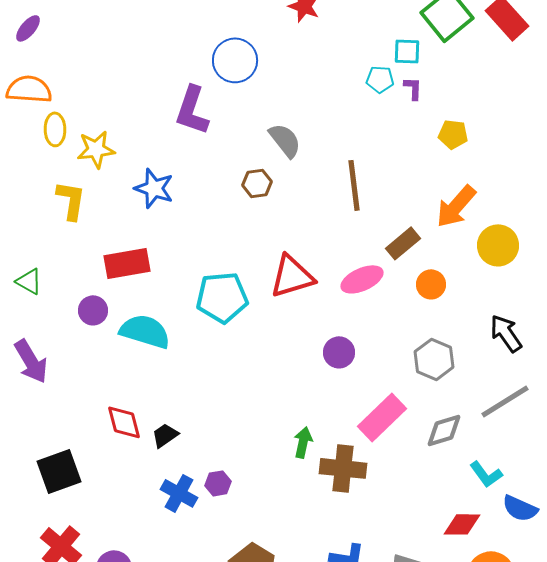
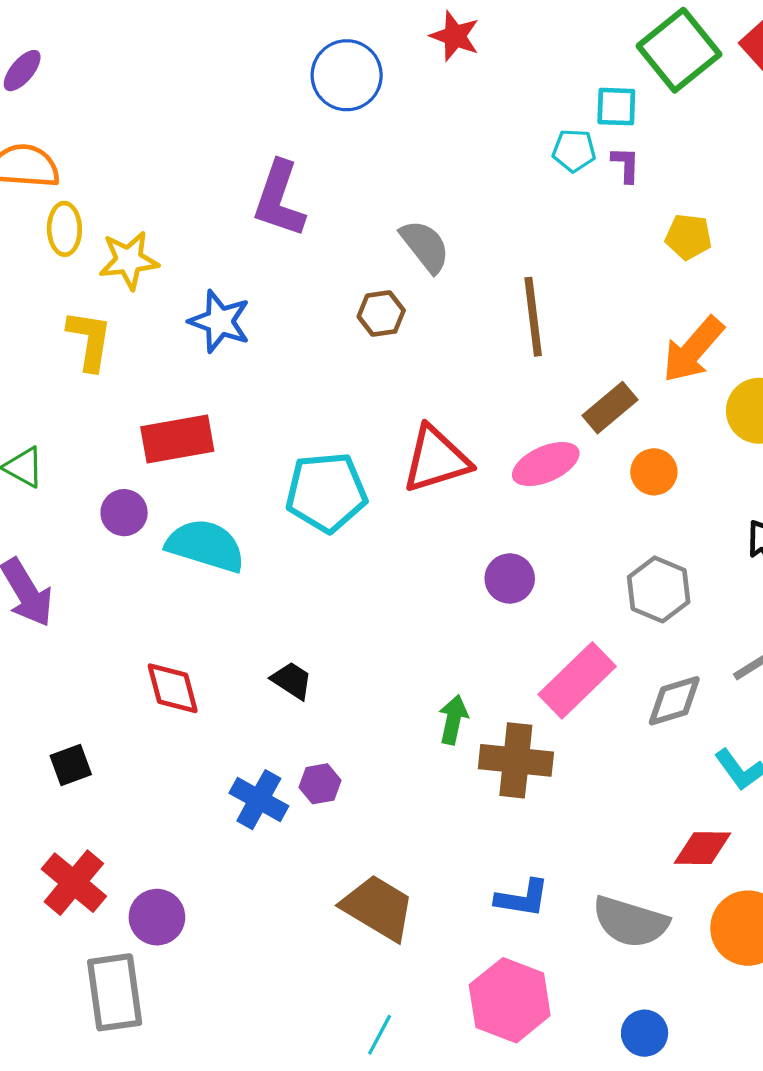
blue circle: (235, 60) -> (347, 75), moved
black trapezoid: (165, 435) -> (292, 680), moved, turned 68
black square: (59, 471) -> (71, 765), size x0.6

